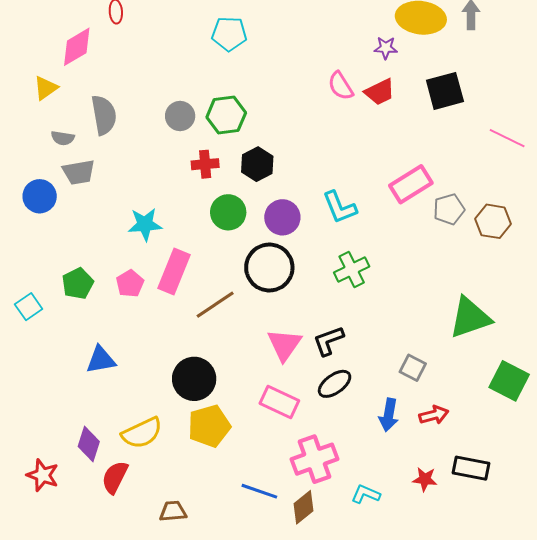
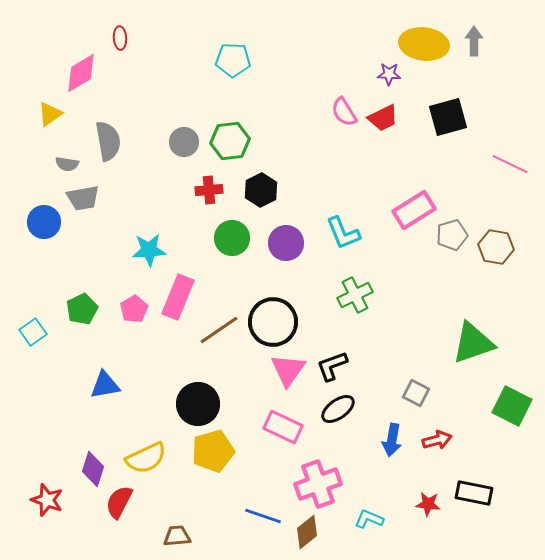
black circle: (269, 267) -> (273, 322), moved

